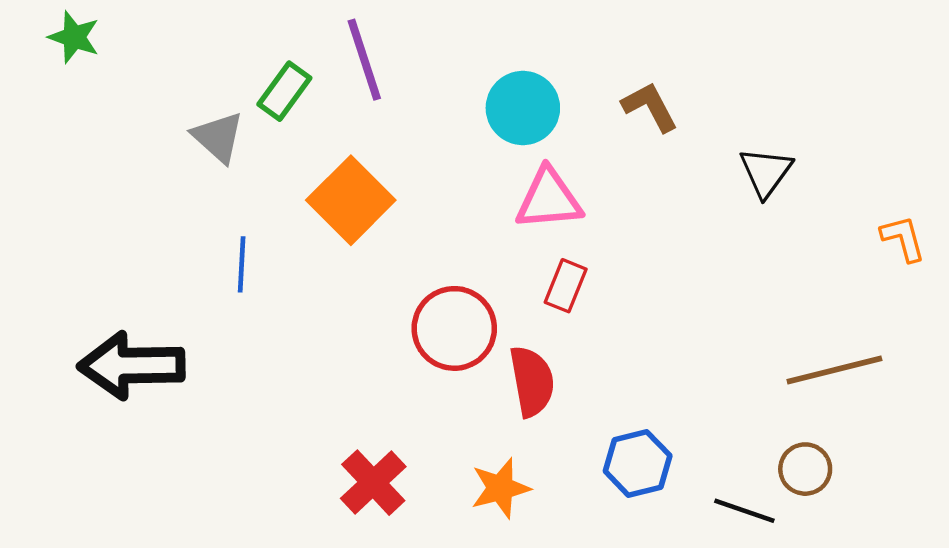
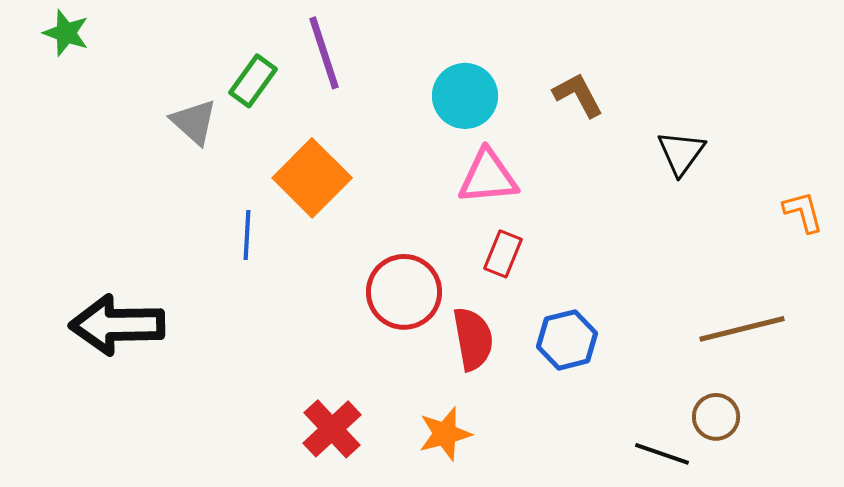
blue line: (242, 264) -> (247, 235), moved
blue hexagon: (638, 463) -> (567, 340), moved

